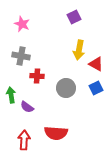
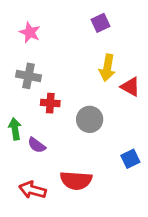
blue square: (96, 88) -> (130, 159), moved
red arrow: (24, 140) -> (33, 190), turned -78

